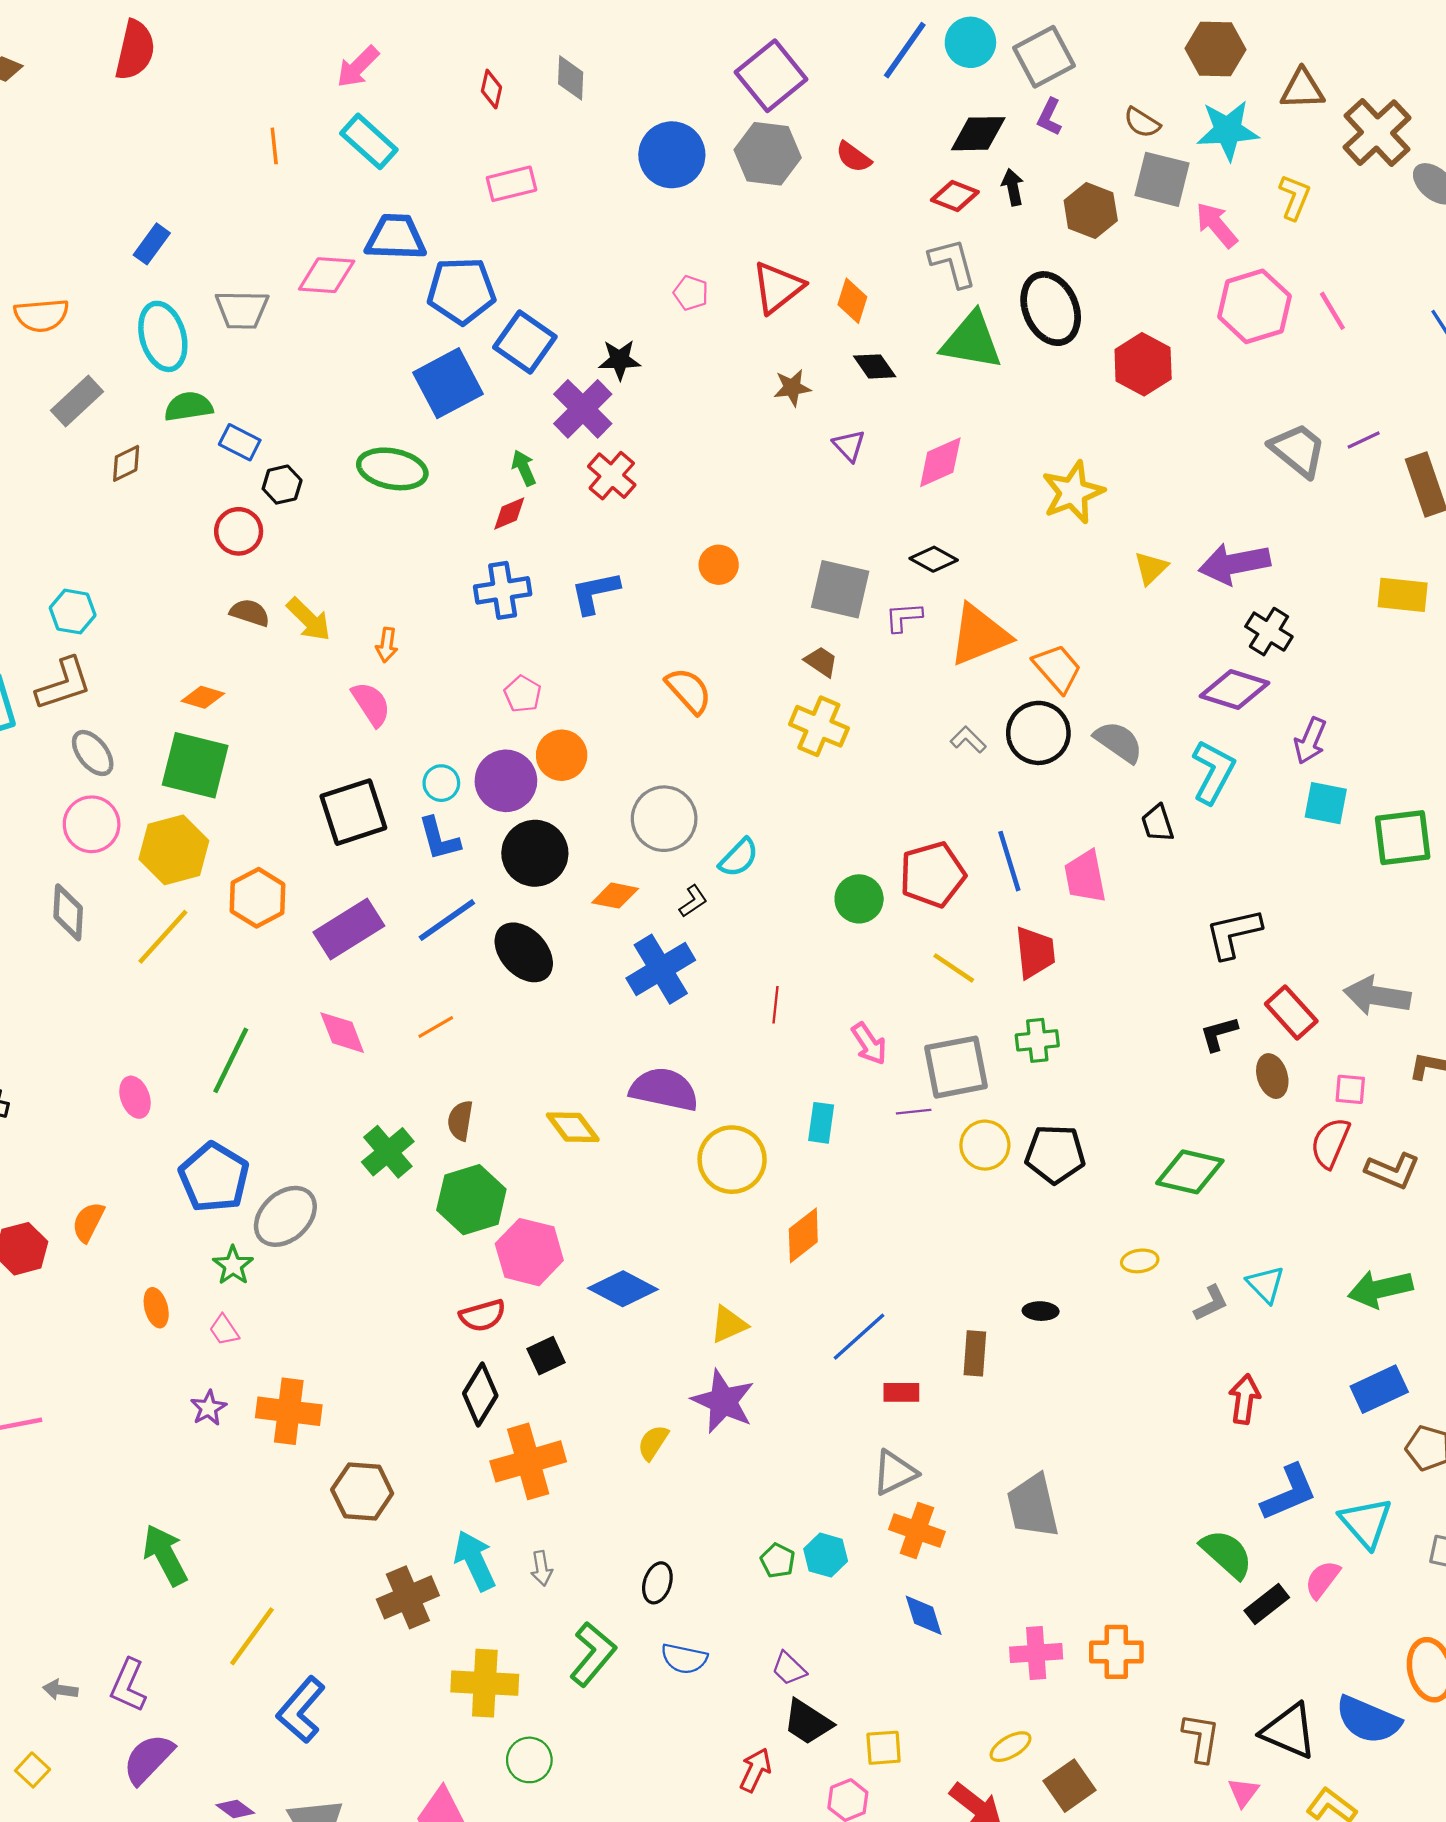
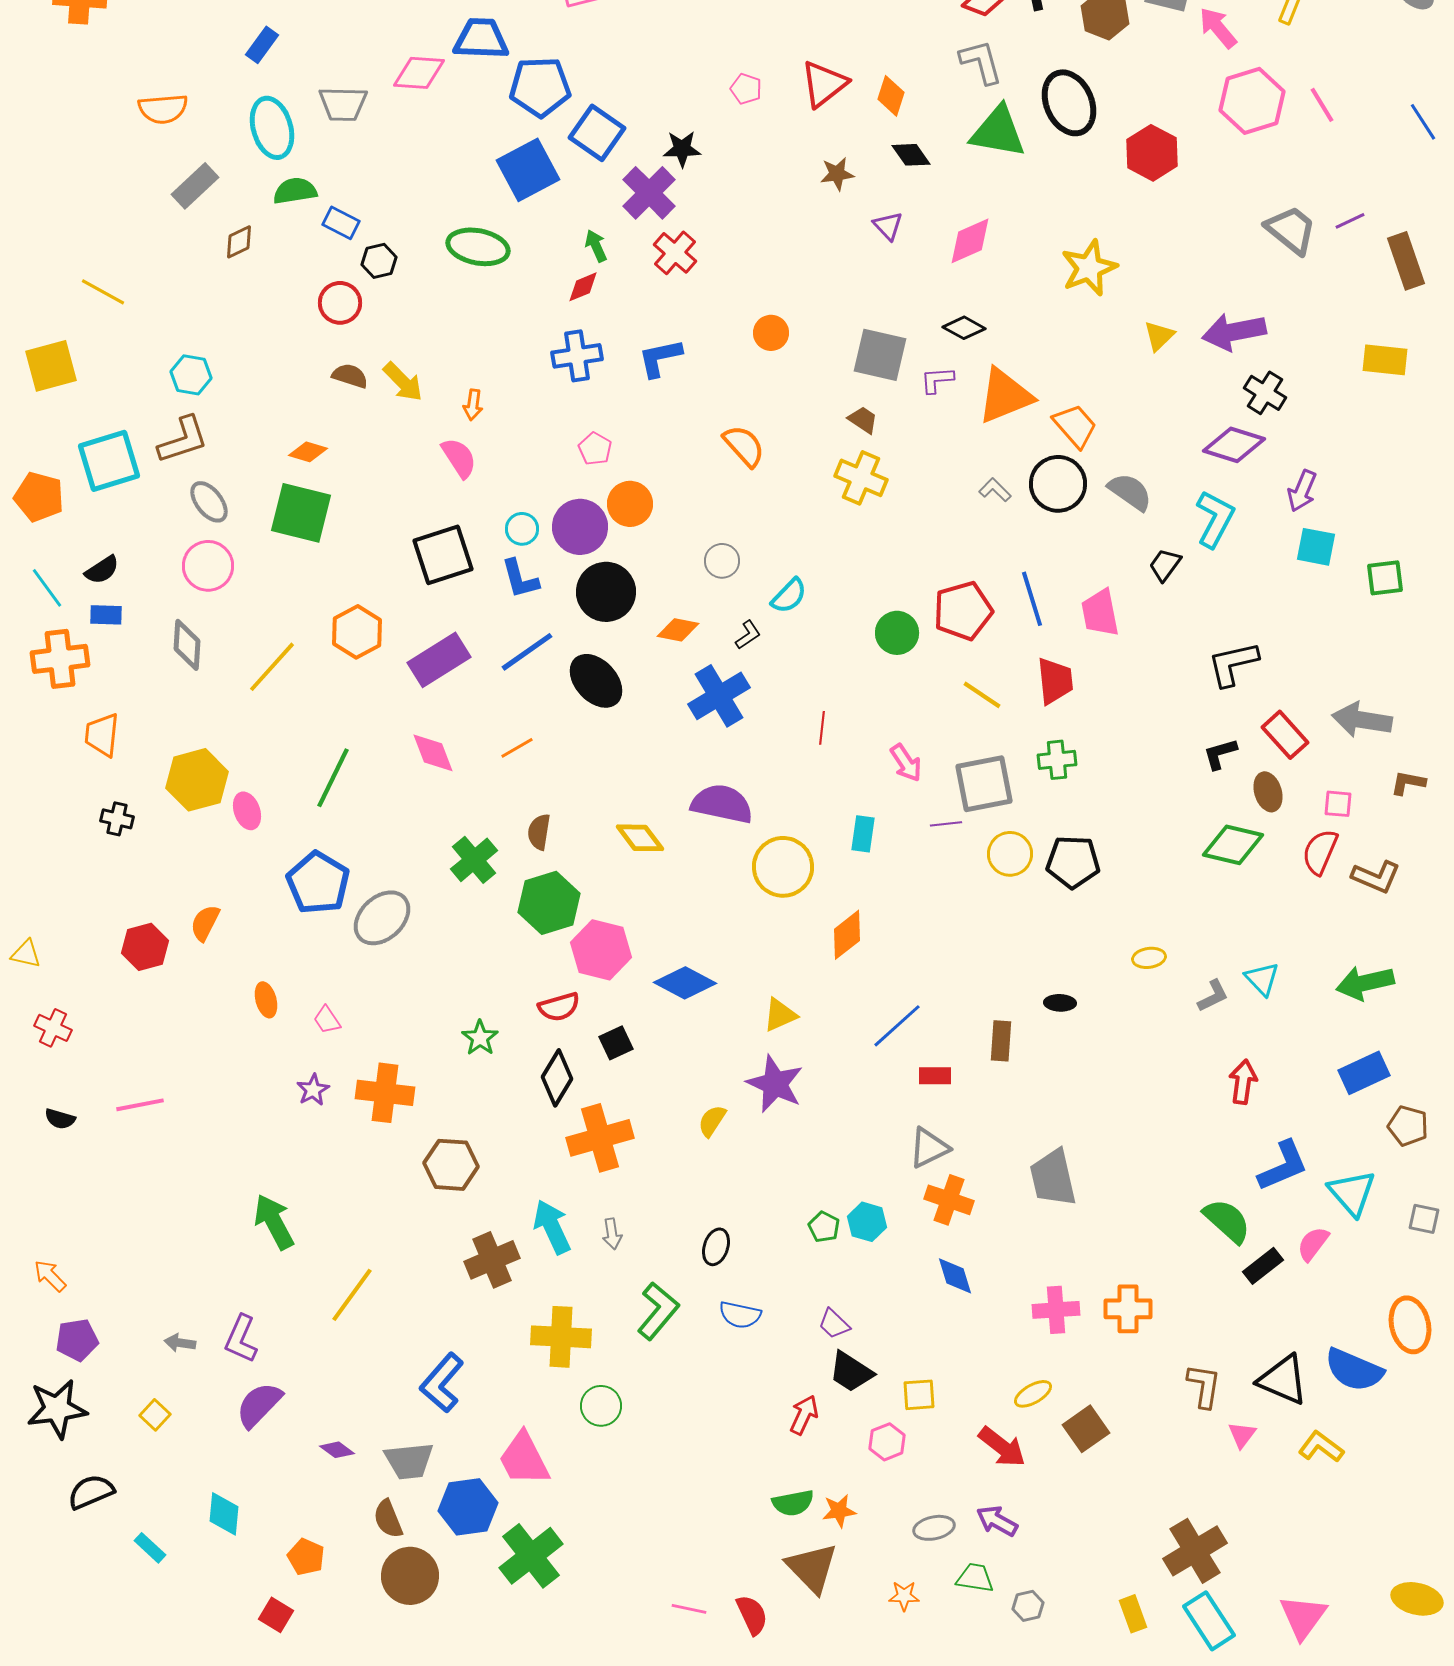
gray circle: (664, 819) -> (722, 561), size x0.6
black trapezoid: (1158, 823) -> (1165, 565), turned 54
green square: (1403, 838) -> (1385, 578), size x0.7
yellow hexagon: (174, 850) -> (197, 780), moved
green diamond: (1190, 1172) -> (1233, 845), moved
green star: (233, 1265) -> (480, 1038), moved
blue L-shape: (301, 1710) -> (442, 1383), moved

